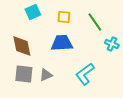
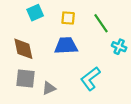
gray triangle: (46, 75) -> (49, 88), moved

